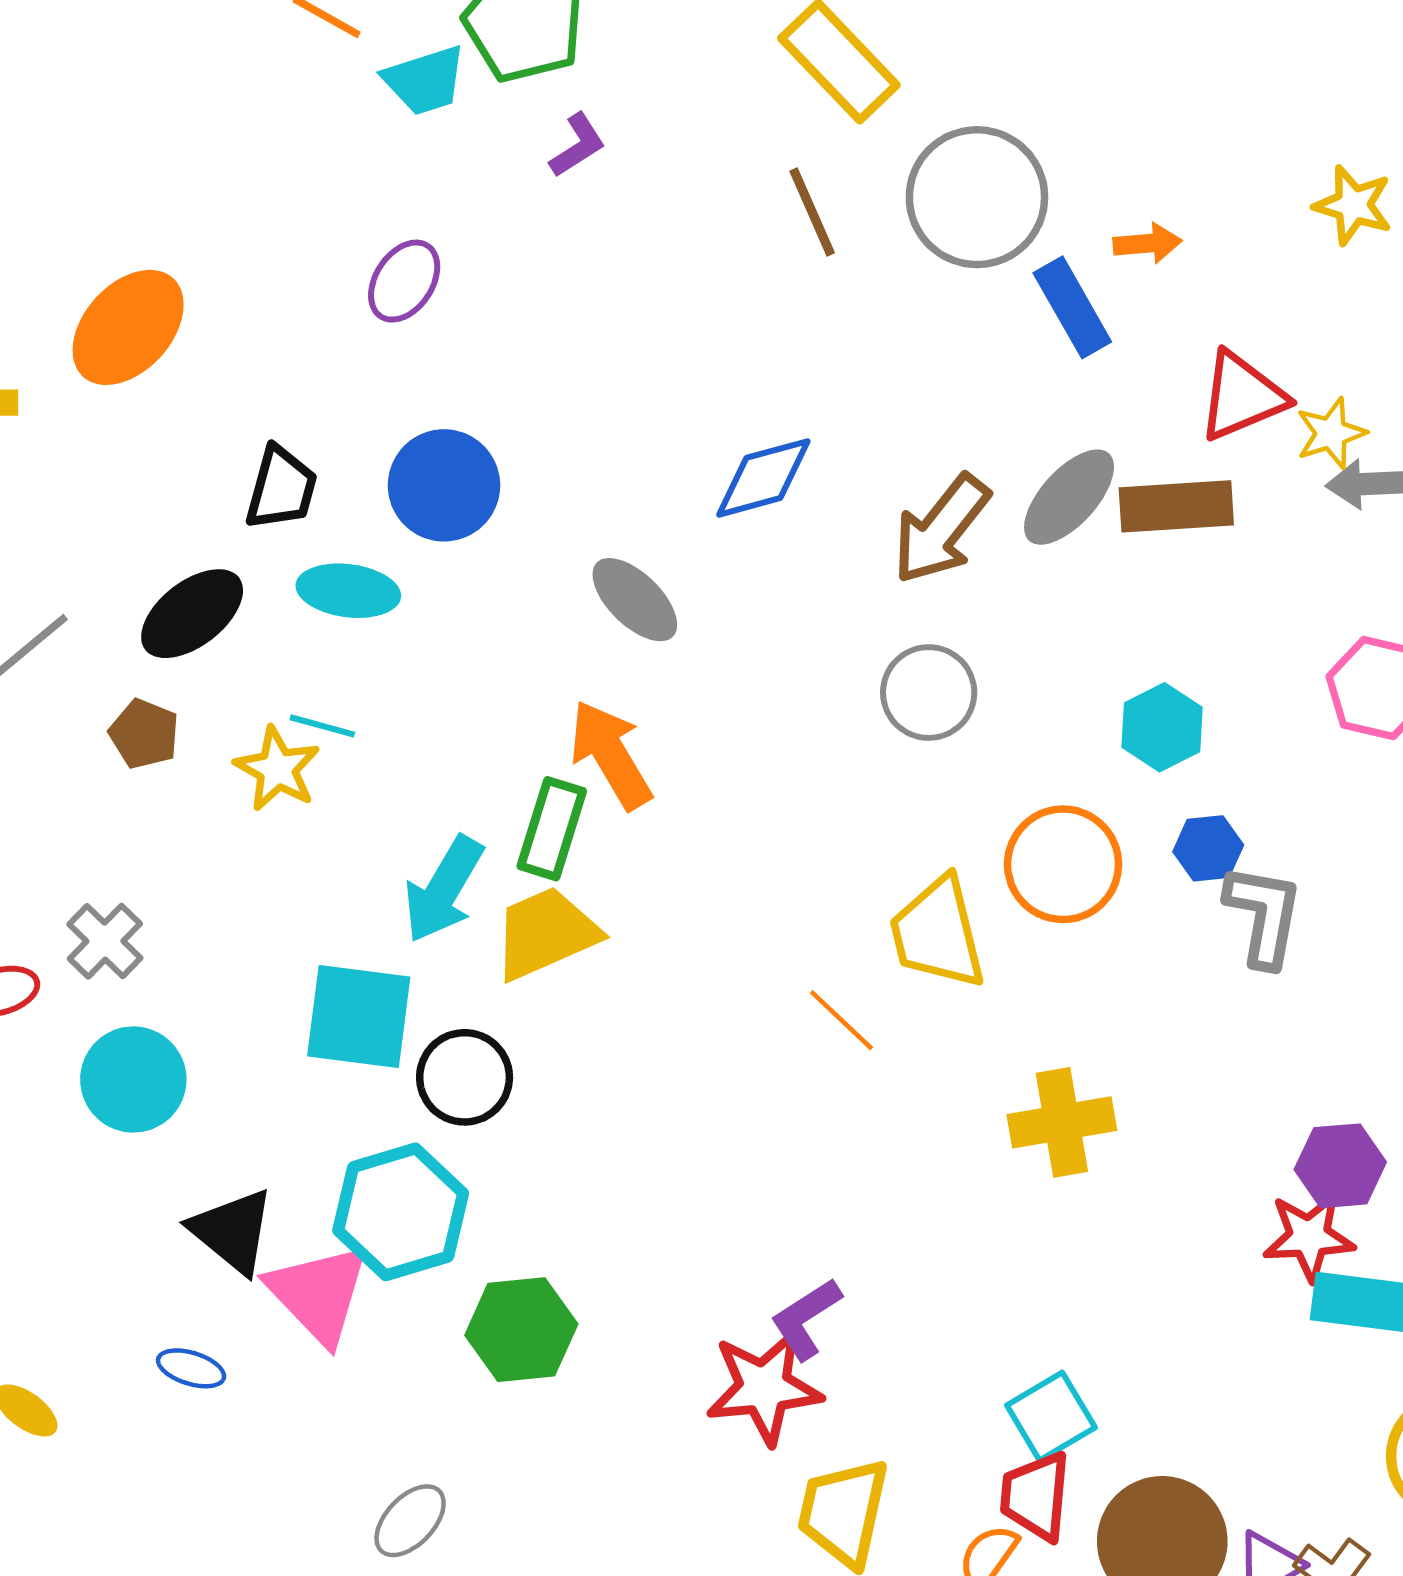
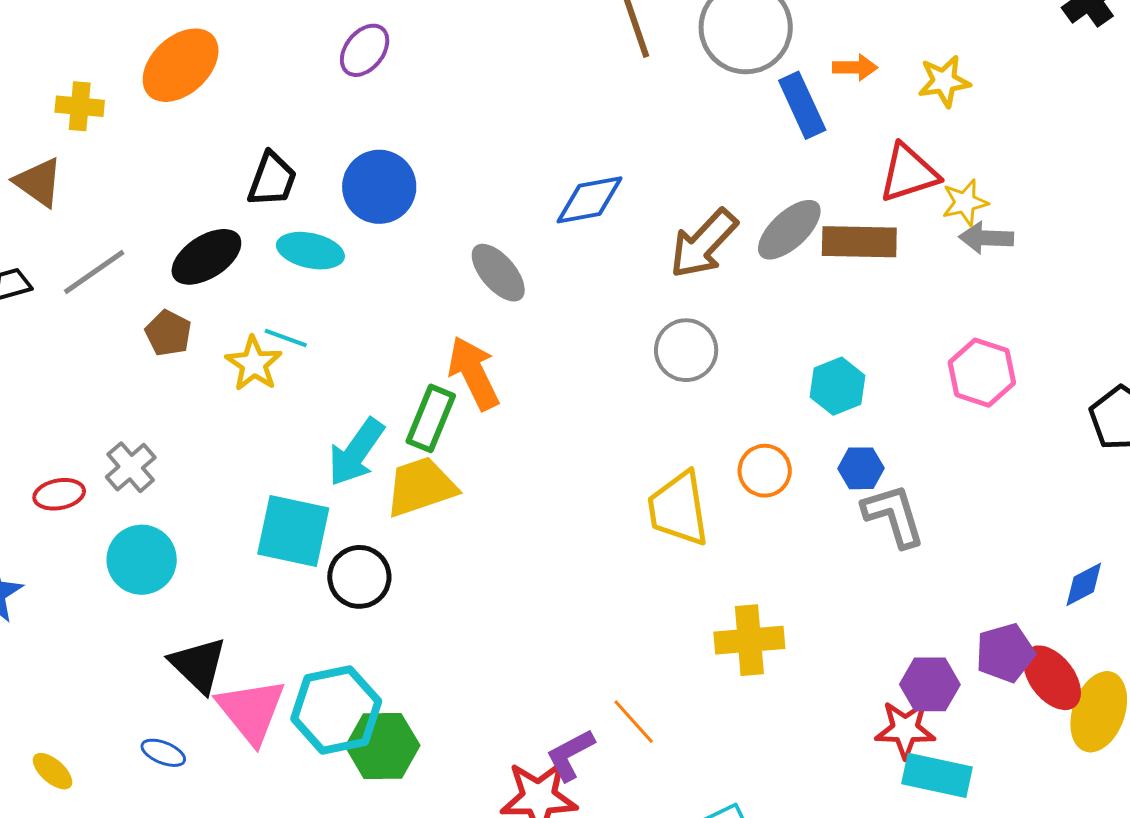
yellow star: (1353, 205) -> (944, 81), moved, turned -30
orange circle: (1063, 864) -> (765, 471), size x0.7
gray L-shape: (1264, 915) -> (894, 515), turned -32
orange line: (841, 1020) -> (634, 722), moved
cyan hexagon: (401, 1212) -> (336, 710), moved

